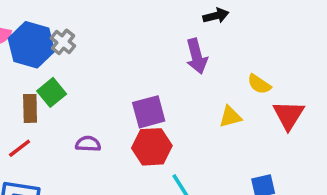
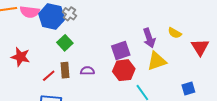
purple arrow: (197, 56) -> (149, 38), moved
yellow semicircle: (259, 84) -> (175, 33), moved
brown rectangle: (30, 108) -> (65, 70), moved
yellow triangle: (230, 117) -> (157, 61), moved, size x1.5

